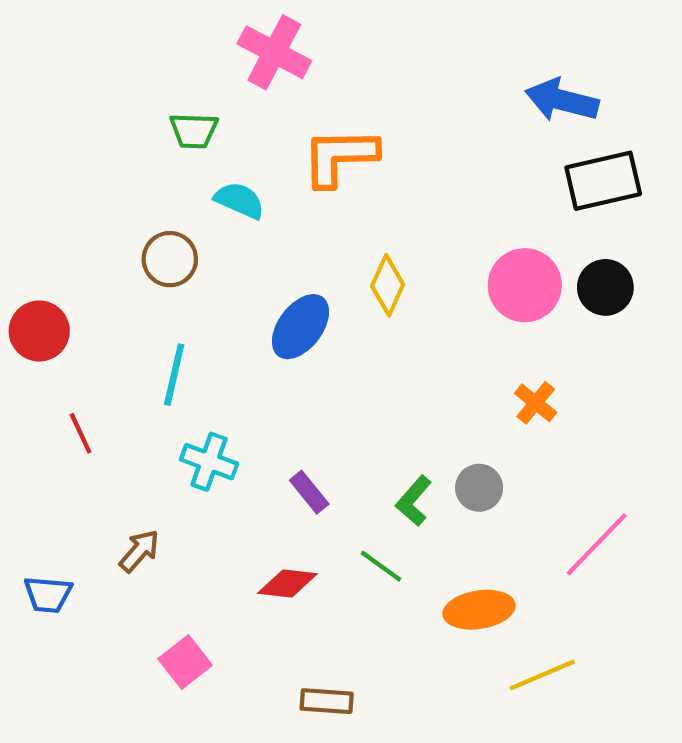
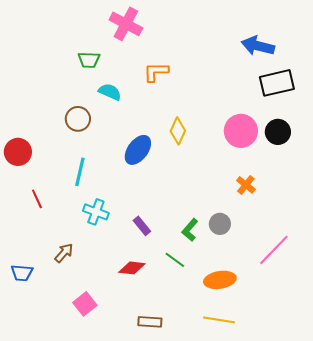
orange L-shape: (340, 157) -> (156, 72), size x0.7
yellow line: (542, 675) -> (219, 320), moved, turned 32

